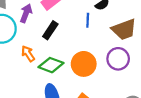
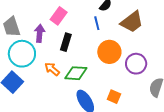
purple circle: (118, 59) -> (136, 64), moved
orange circle: (84, 64) -> (109, 52), moved

